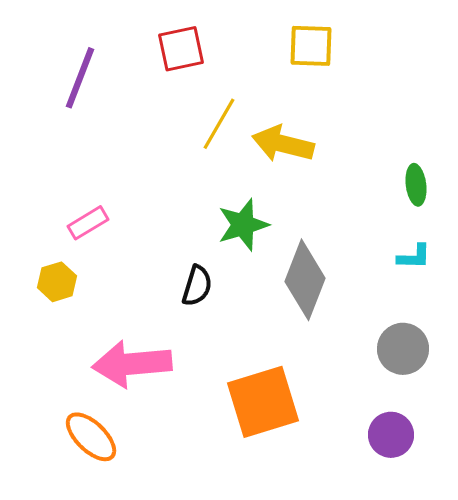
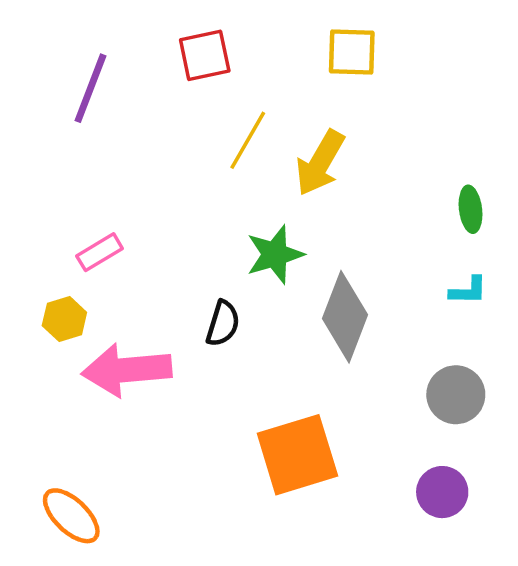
yellow arrow: (283, 144) -> (320, 163), turned -74
pink arrow: (132, 364) -> (127, 370), moved
orange ellipse: (91, 437) -> (71, 516), moved

